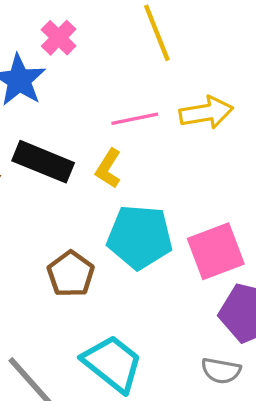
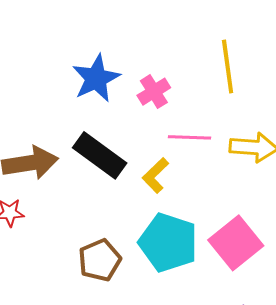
pink cross: (59, 38) -> (154, 92), moved
pink square: (216, 251) -> (236, 243), moved, turned -32

